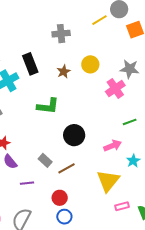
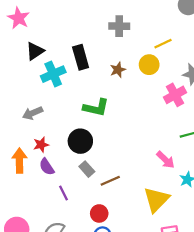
yellow line: (100, 20) -> (163, 44), moved
black circle: (74, 135) -> (80, 141), moved
pink arrow: (113, 146) -> (165, 160), turned 60
purple line: (27, 183) -> (64, 193), turned 64

